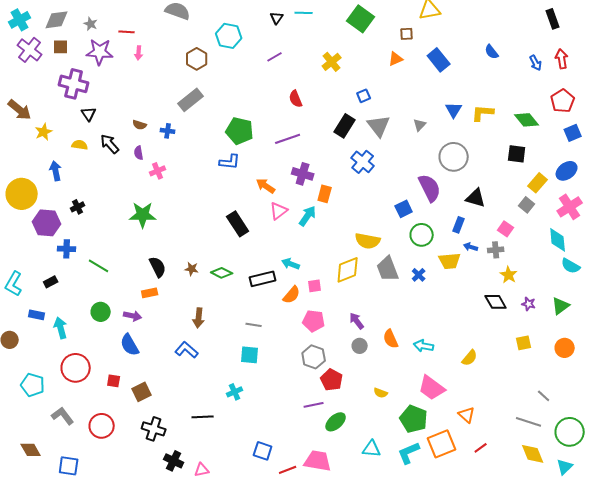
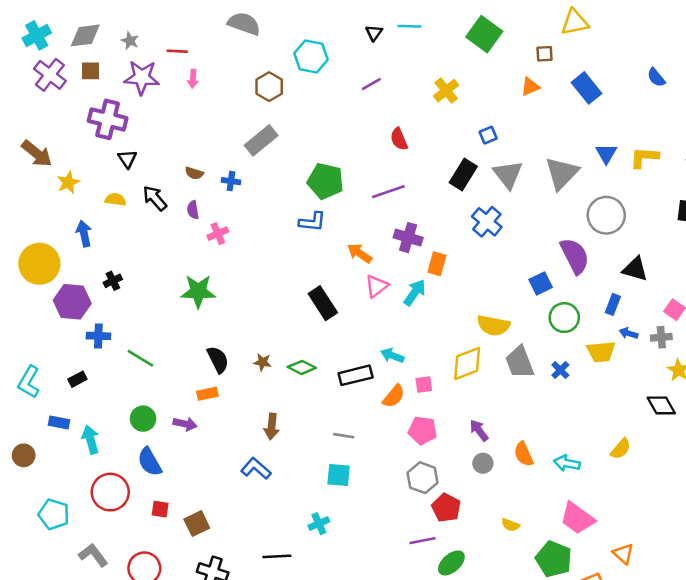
gray triangle: (420, 125) -> (562, 173), size x2.0
blue semicircle: (130, 345) -> (150, 462), moved
yellow semicircle: (470, 358) -> (621, 449), moved

